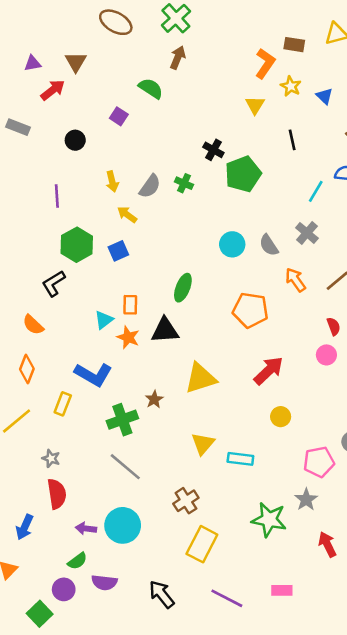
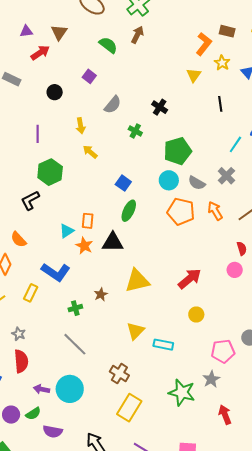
green semicircle: (151, 88) -> (108, 45), moved
green pentagon: (243, 174) -> (178, 151), moved
gray semicircle: (150, 186) -> (113, 105), moved
gray semicircle: (269, 245) -> (197, 183), turned -30
blue square: (118, 251) -> (123, 183), moved, turned -35
orange pentagon: (250, 310) -> (181, 212), moved
orange semicircle: (33, 325) -> (19, 239), moved
green cross: (122, 420) -> (75, 308), size x0.6
brown cross: (186, 501) -> (119, 374), turned -30
purple circle: (64, 589) -> (11, 415), moved

